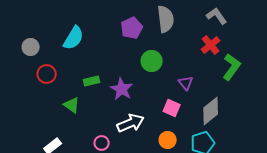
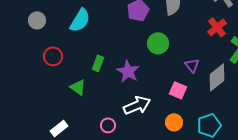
gray circle: (31, 47) -> (37, 20), moved
green rectangle: (92, 81) -> (98, 63), turned -56
gray diamond: (211, 111) -> (217, 77), moved

